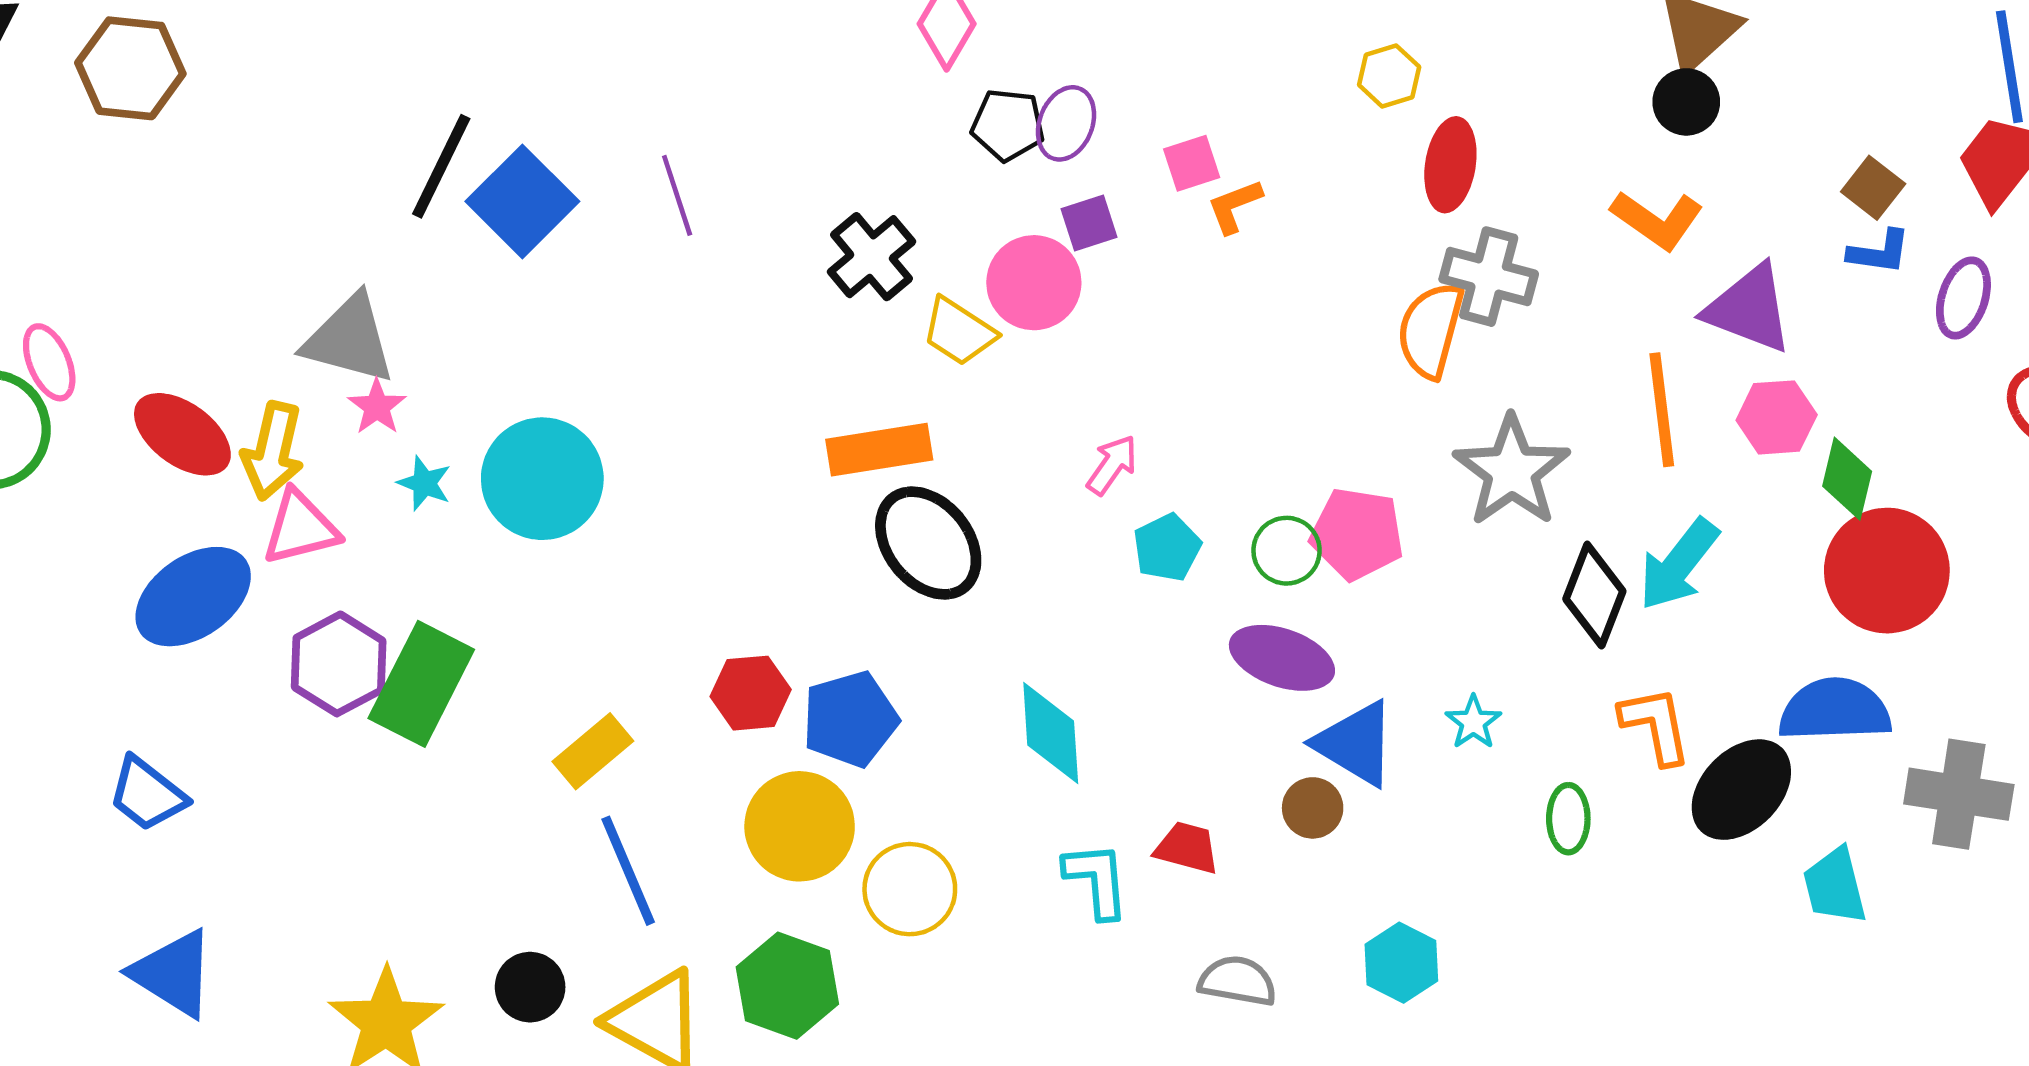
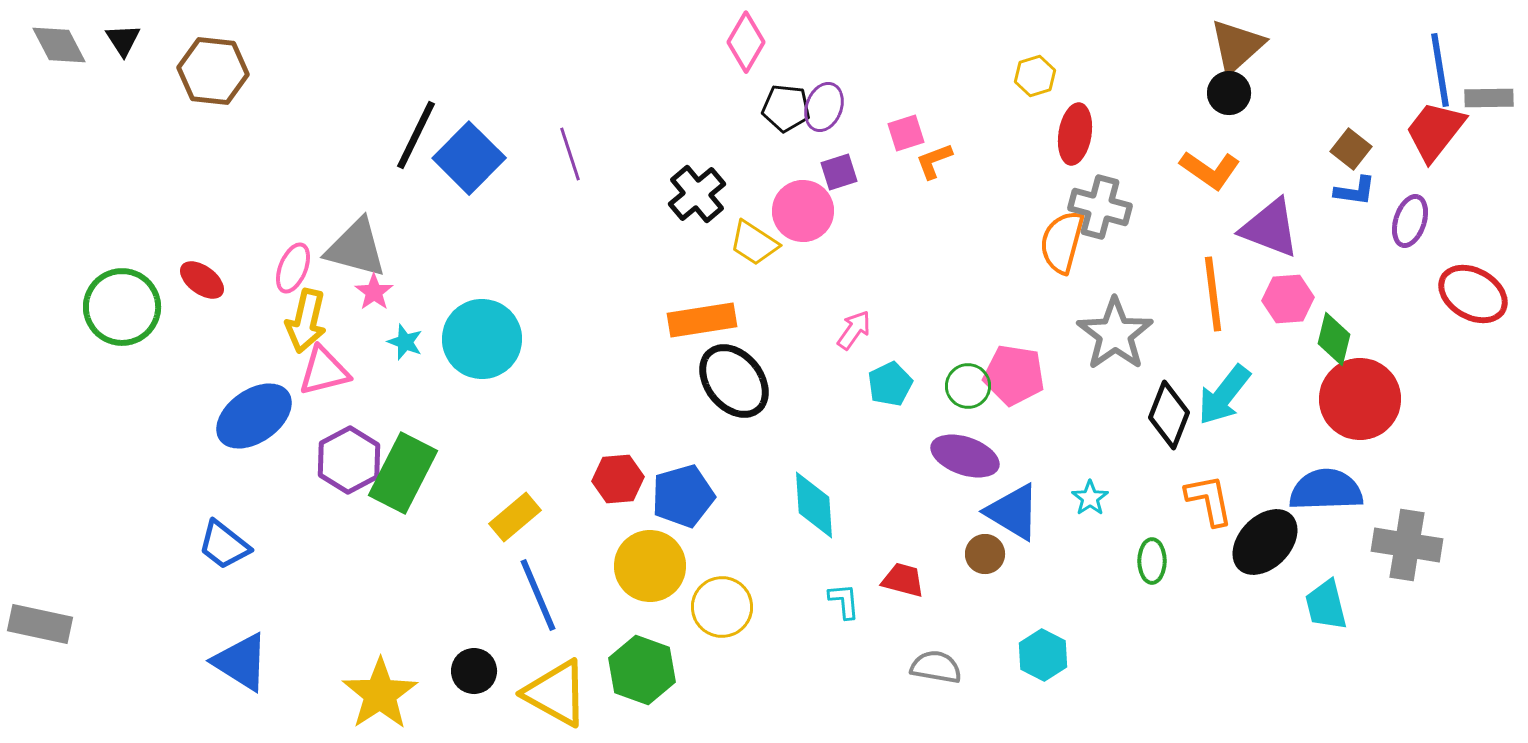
pink ellipse: (49, 362) -> (293, 268), moved, turned 45
red ellipse: (182, 434) -> (202, 280), moved, size x0.7
cyan L-shape: (1097, 880) -> (844, 601), size x0.7

